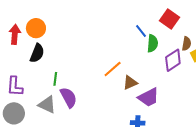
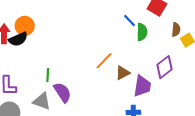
black semicircle: (37, 53) -> (18, 39), moved, turned 48
purple diamond: (173, 60) -> (164, 67), moved
purple trapezoid: (149, 97) -> (142, 86), turned -50

